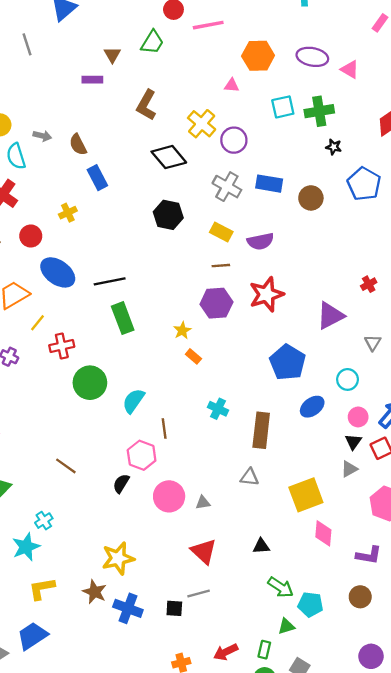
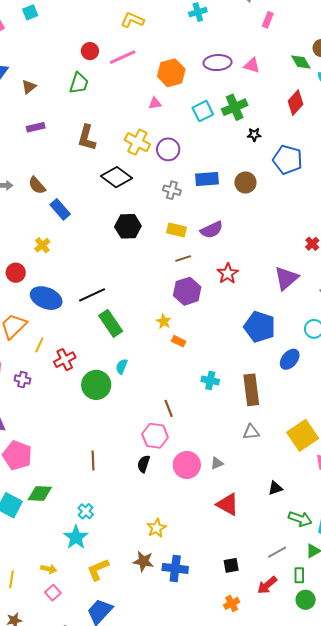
brown triangle: (112, 55) -> (29, 87), moved, turned 35
gray cross: (227, 187) -> (172, 190), size x0.7
red star: (266, 294) -> (228, 273), size x0.7
cyan semicircle: (134, 401) -> (122, 366), moved, size x0.7
brown line: (66, 466) -> (93, 460), turned 66
yellow star: (118, 558) -> (156, 528), size x0.7
gray line: (199, 593) -> (277, 552), moved
black square: (174, 608) -> (231, 565), moved

